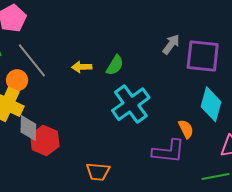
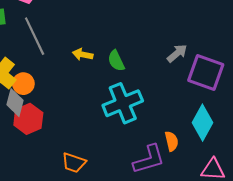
green semicircle: (115, 65) -> (116, 61), turned 110
orange circle: (17, 80) -> (23, 84), moved
purple L-shape: (169, 151) -> (149, 159), turned -36

